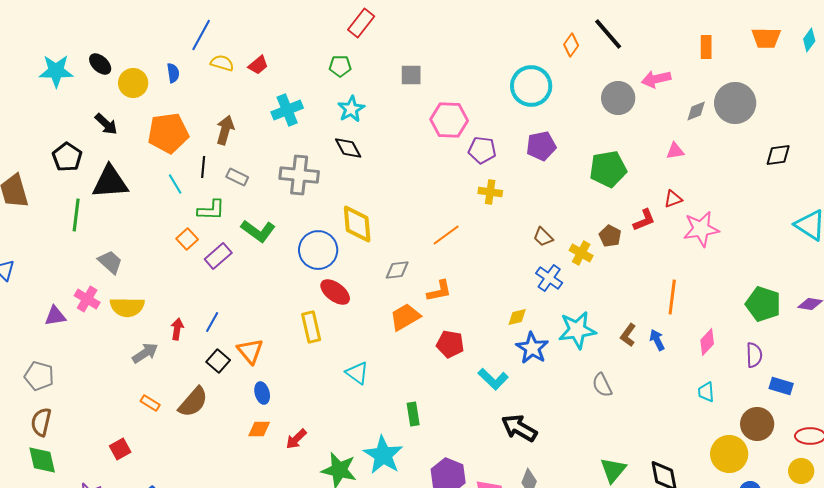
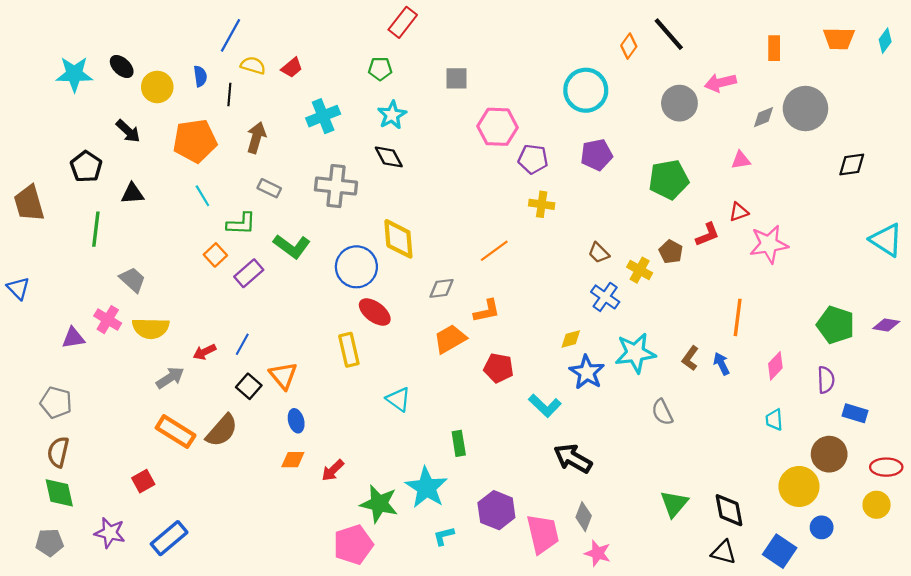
black line: (203, 167) -> (229, 95), moved
black triangle: (110, 182) -> (132, 194), size x0.6
red arrow: (177, 329) -> (205, 352), turned -125
orange rectangle: (150, 403) -> (176, 432), size x1.8

